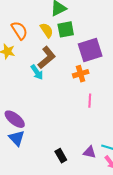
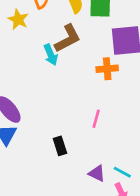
pink line: (90, 101) -> (96, 119), moved
black rectangle: (61, 156) -> (60, 146), moved

